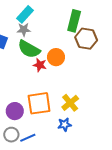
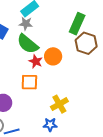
orange square: (39, 103) -> (29, 82), moved, size x0.7

